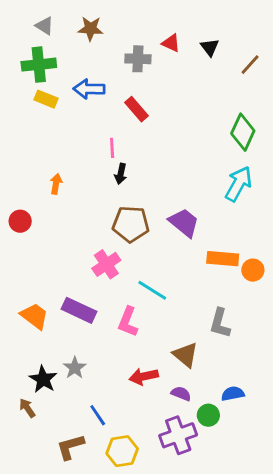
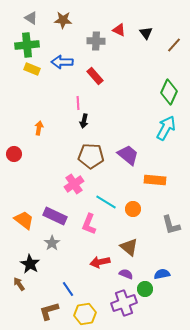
orange circle: (253, 270) -> (133, 209), moved
gray L-shape: (220, 323) -> (171, 225), moved, turned -30
gray star: (75, 368) -> (52, 243), moved

